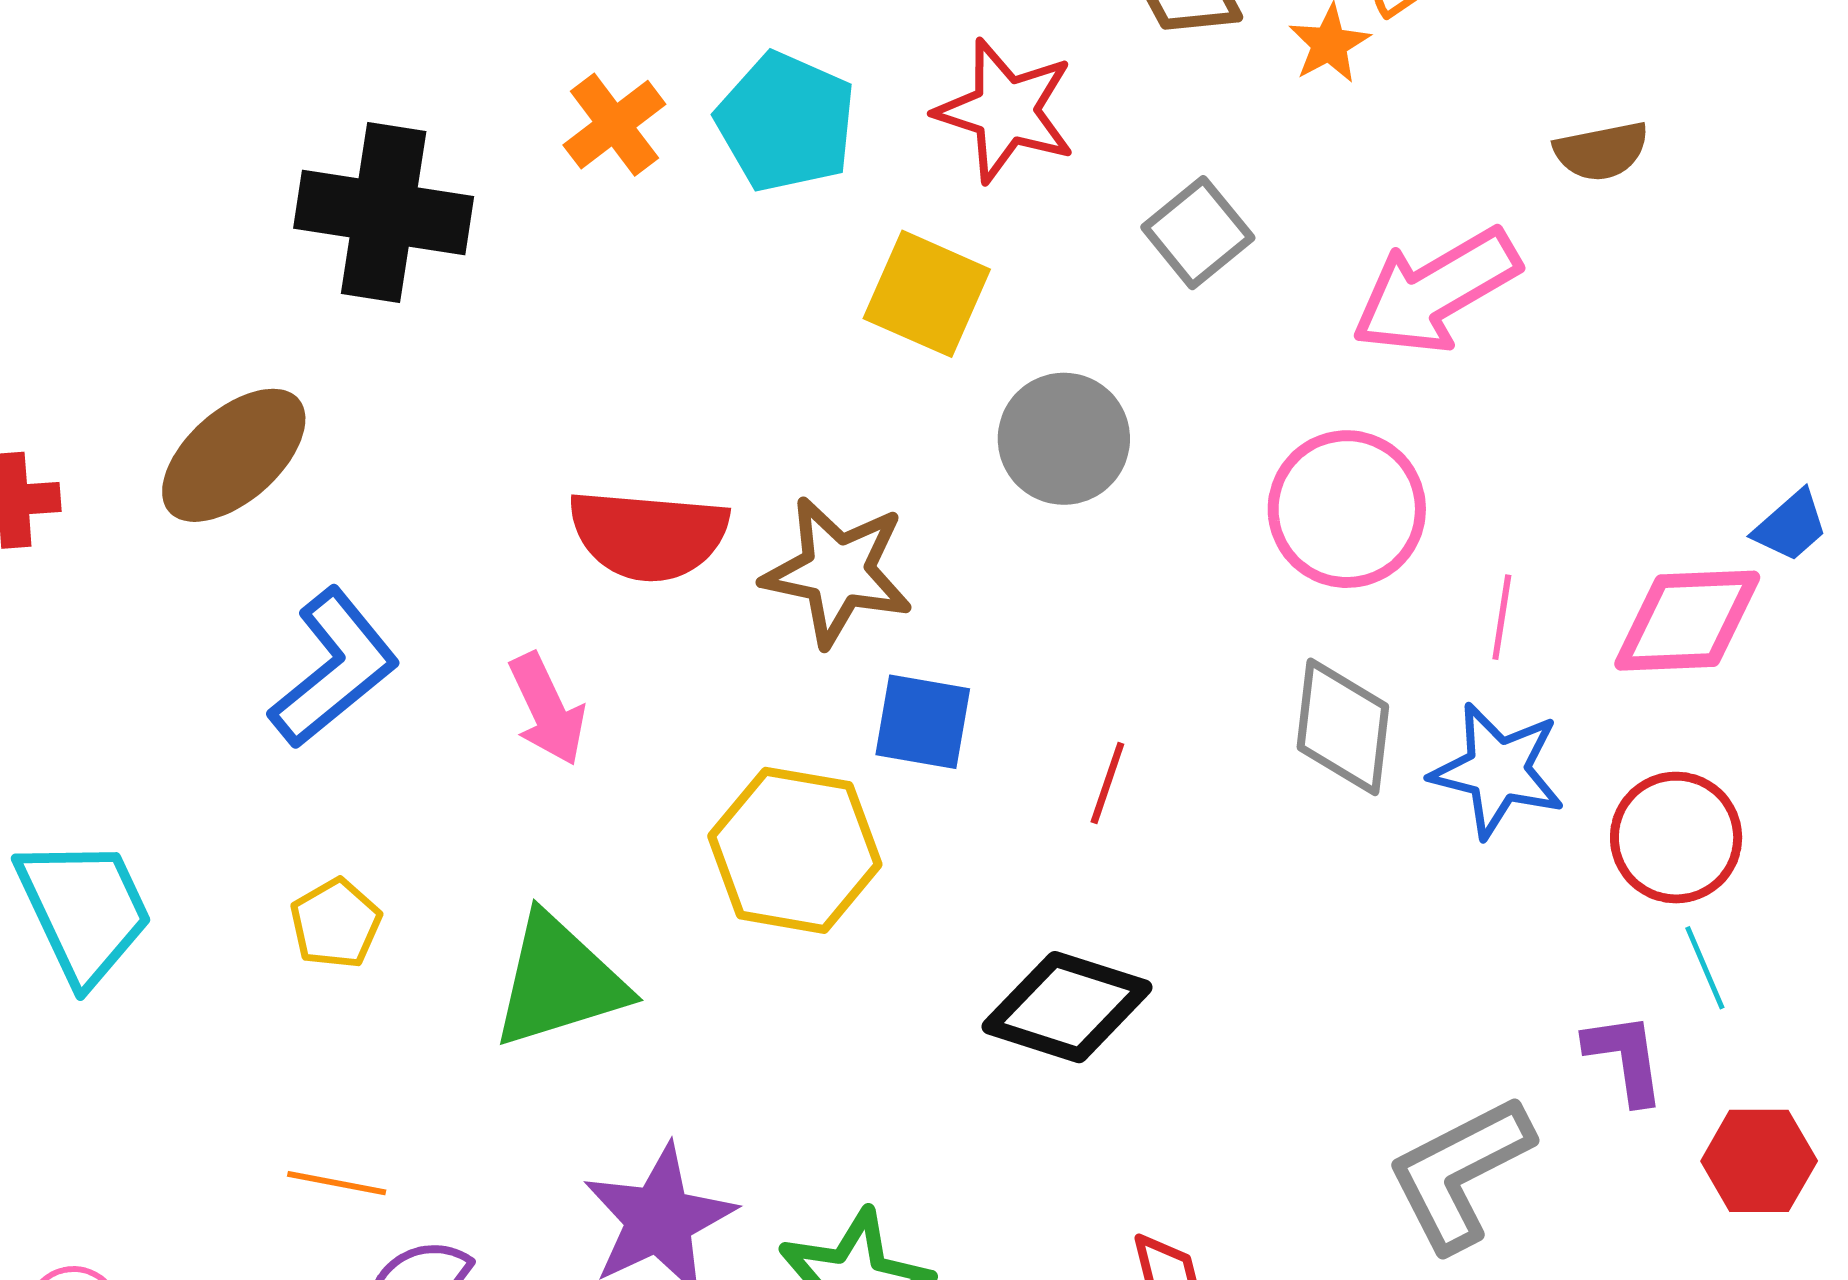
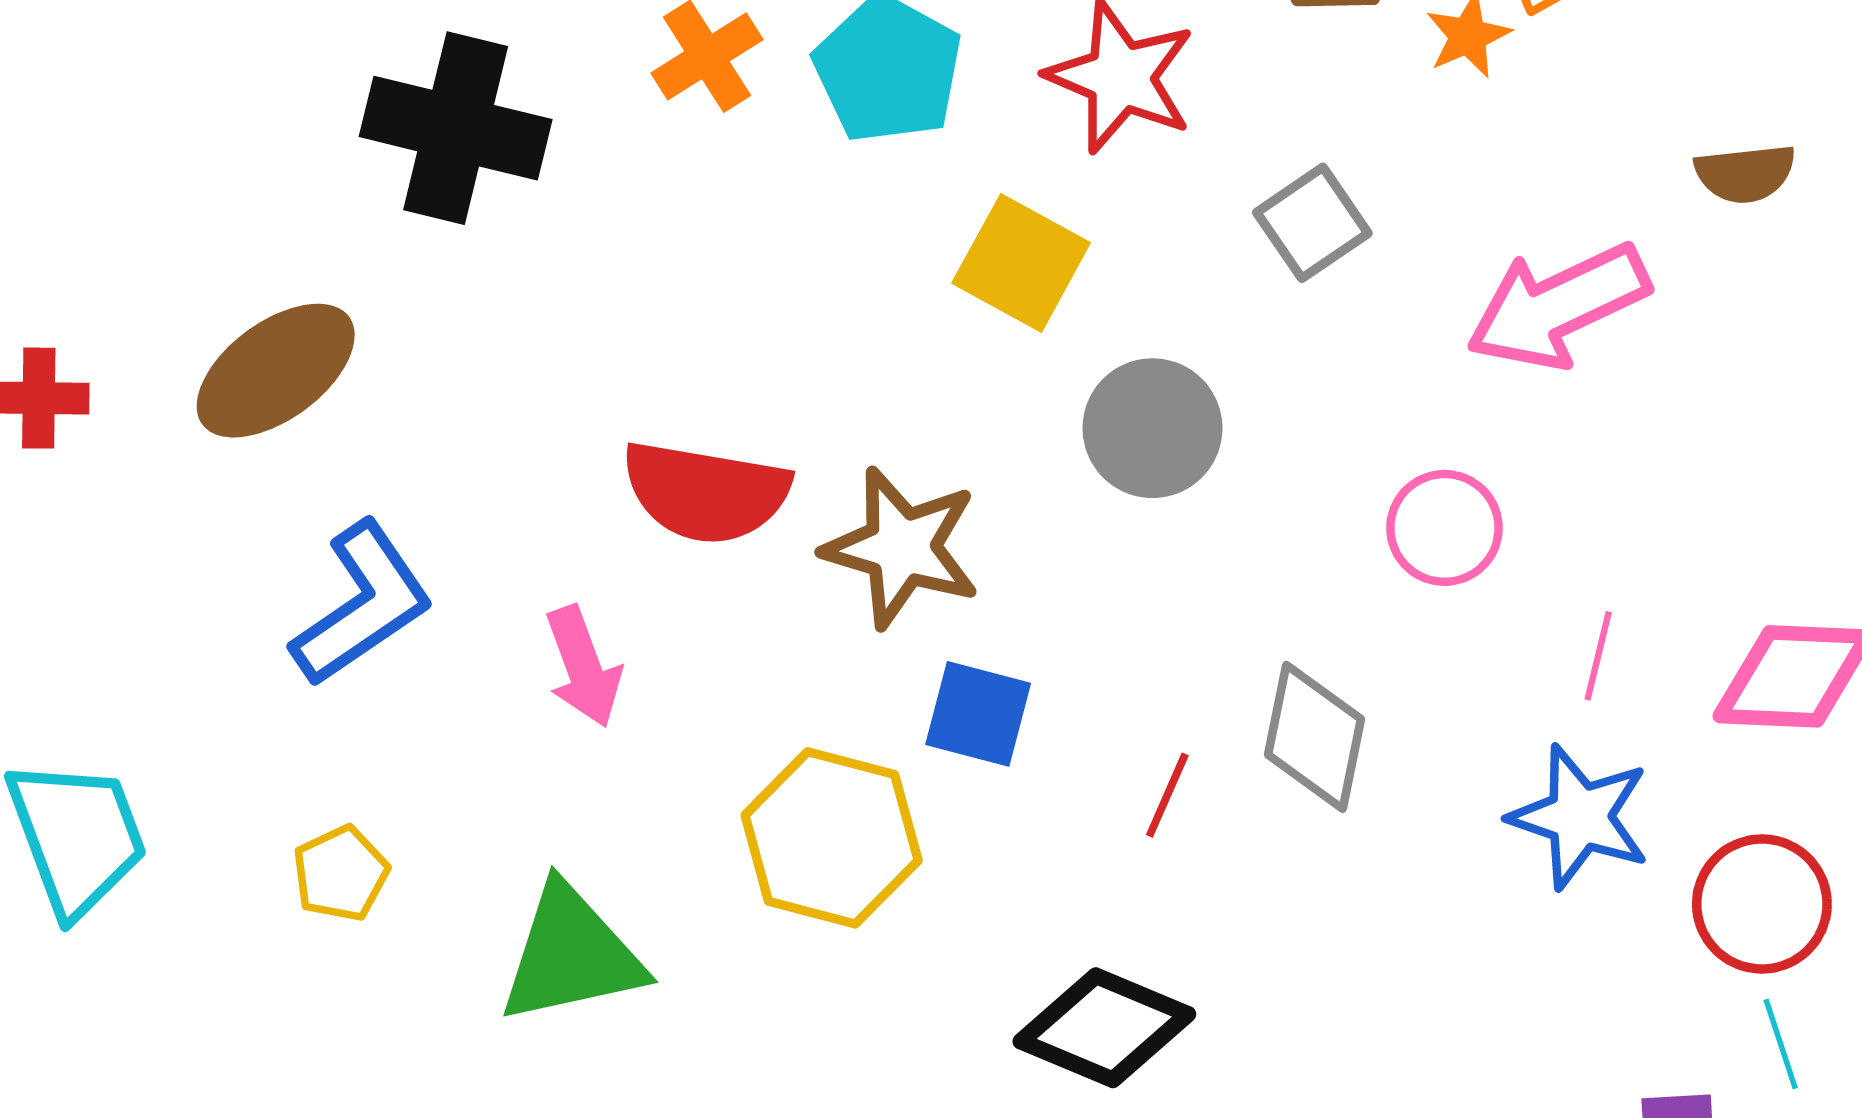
pink circle: (1347, 509) -> (1444, 528), size x0.7
gray diamond: (1343, 727) -> (1314, 737), moved

